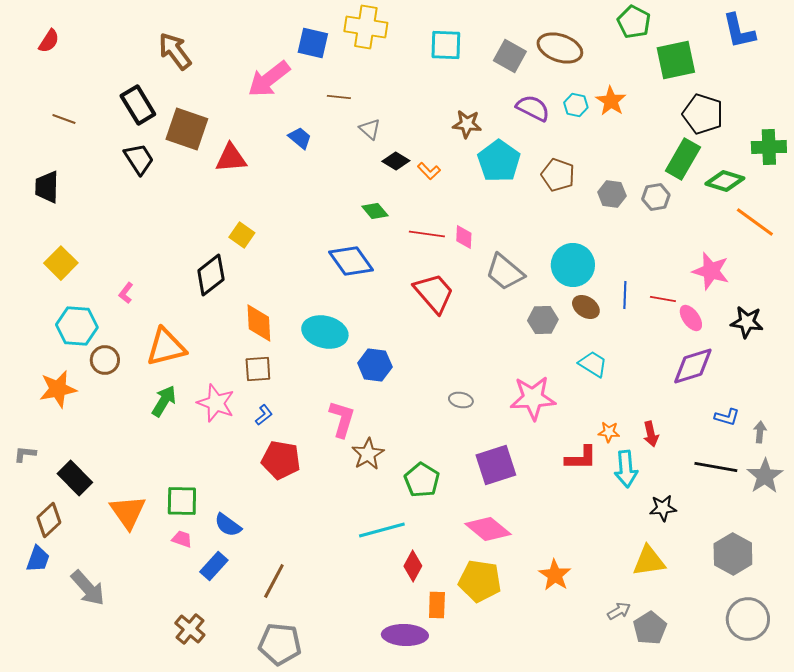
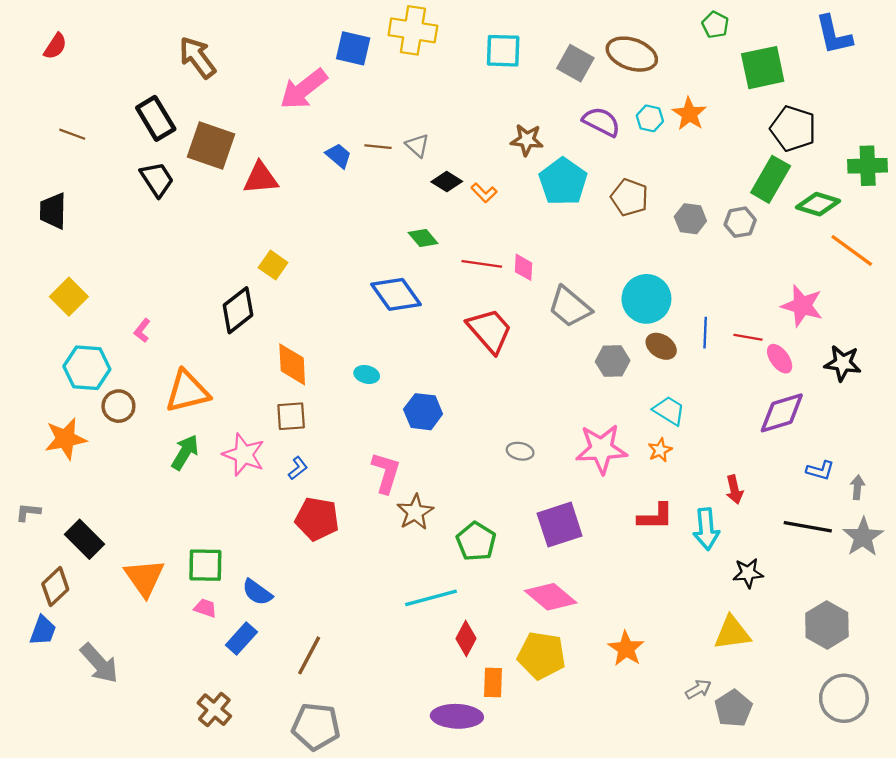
green pentagon: (634, 22) -> (715, 25), size x0.7
brown line: (339, 97) -> (378, 147), moved
cyan ellipse: (325, 332) -> (367, 374), size x0.5
orange star: (609, 432) -> (660, 450), moved, turned -30

